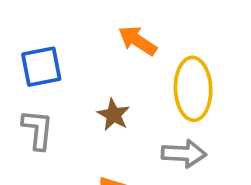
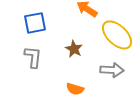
yellow ellipse: (193, 89) -> (117, 35), turned -44

